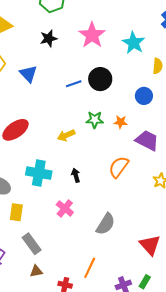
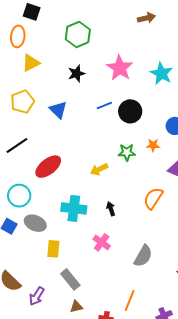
blue line: (74, 84) -> (104, 105), moved
orange star: (121, 122) -> (153, 145), moved

